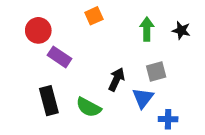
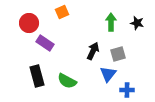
orange square: (94, 16) -> (62, 12), moved
black arrow: (116, 79) -> (93, 51), moved

